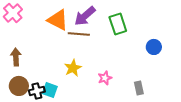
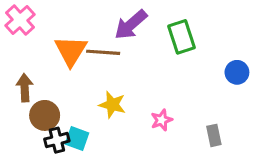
orange triangle: (58, 20) -> (71, 51), moved, turned 35
brown line: (79, 34) -> (103, 52), moved
yellow star: (73, 68) -> (112, 105), turned -30
brown circle: (19, 86) -> (45, 115), moved

